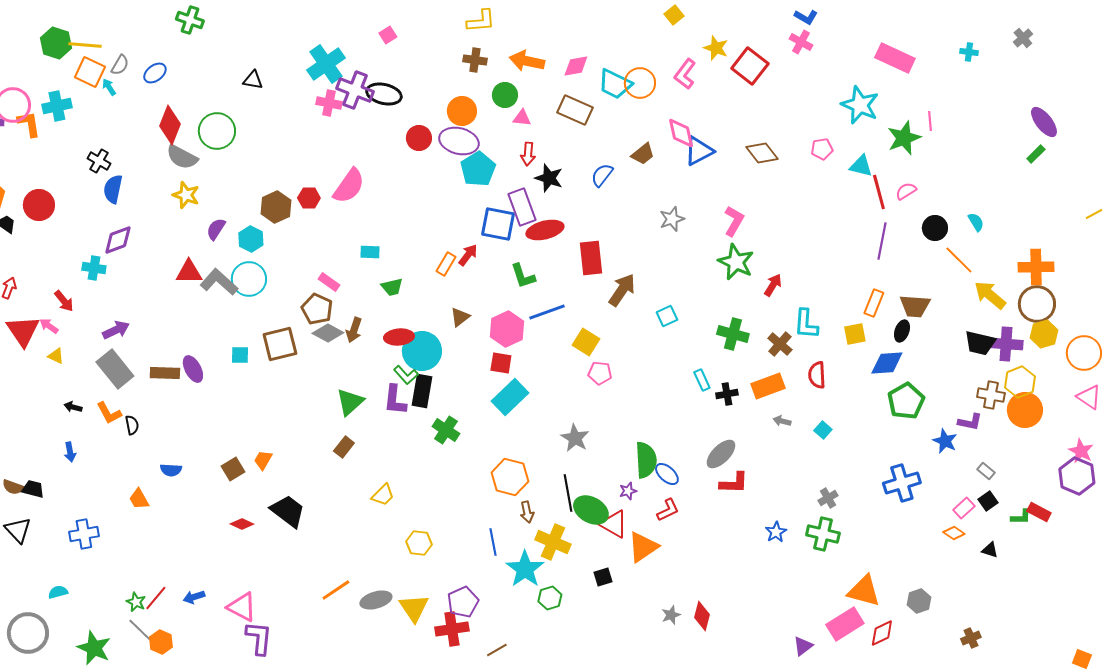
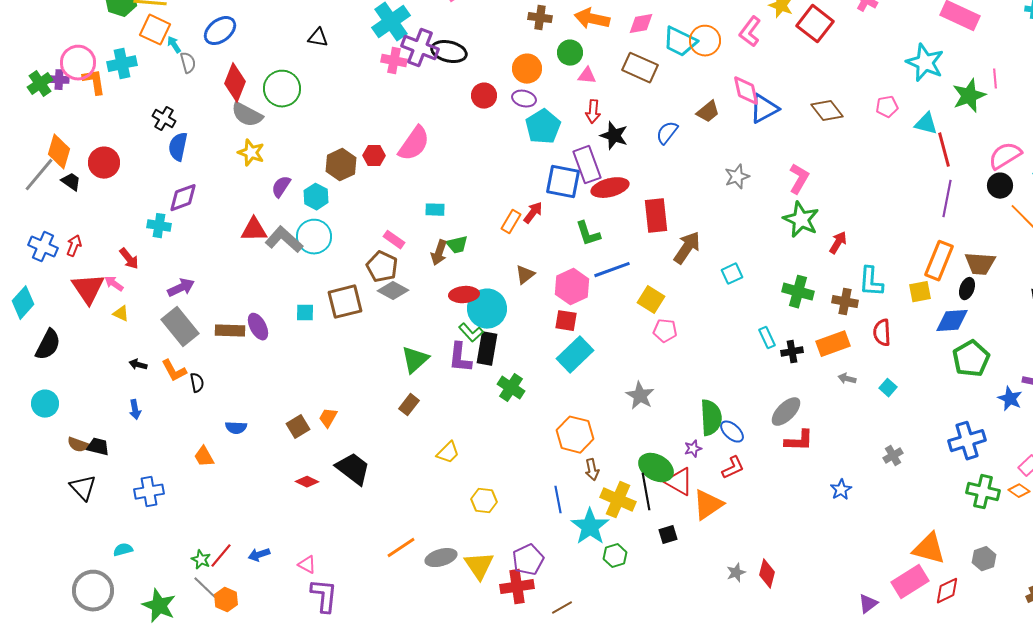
gray semicircle: (120, 65) -> (188, 63), moved, turned -45
blue ellipse: (155, 73) -> (220, 31), size x1.4
purple ellipse: (459, 141) -> (524, 99), size x0.6
pink semicircle: (906, 191) -> (1005, 156), moved, size x1.6
orange rectangle: (874, 303) -> (939, 261), size x1.4
brown arrow: (354, 330) -> (439, 253), moved
brown cross: (780, 344) -> (845, 302), turned -30
black line: (568, 493) -> (646, 492), moved
green cross: (823, 534) -> (983, 492), moved
pink triangle: (242, 607) -> (307, 565), size x0.6

